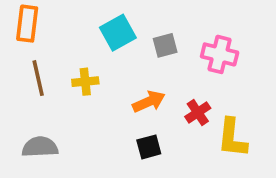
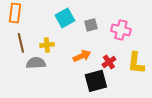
yellow L-shape: (232, 138) -> (136, 63), moved
gray semicircle: (40, 147) -> (36, 63), moved
black square: (149, 147) -> (96, 81), moved, size x1.6

